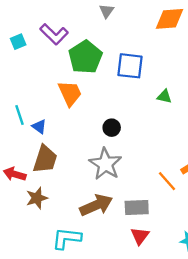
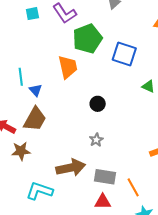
gray star: (105, 164) -> (96, 140), moved, size x0.5
orange line: (167, 181) -> (133, 187), moved
red triangle: (140, 236) -> (103, 202), turned 42

